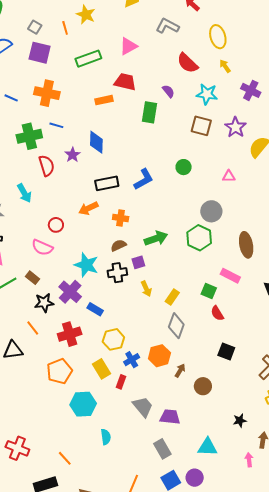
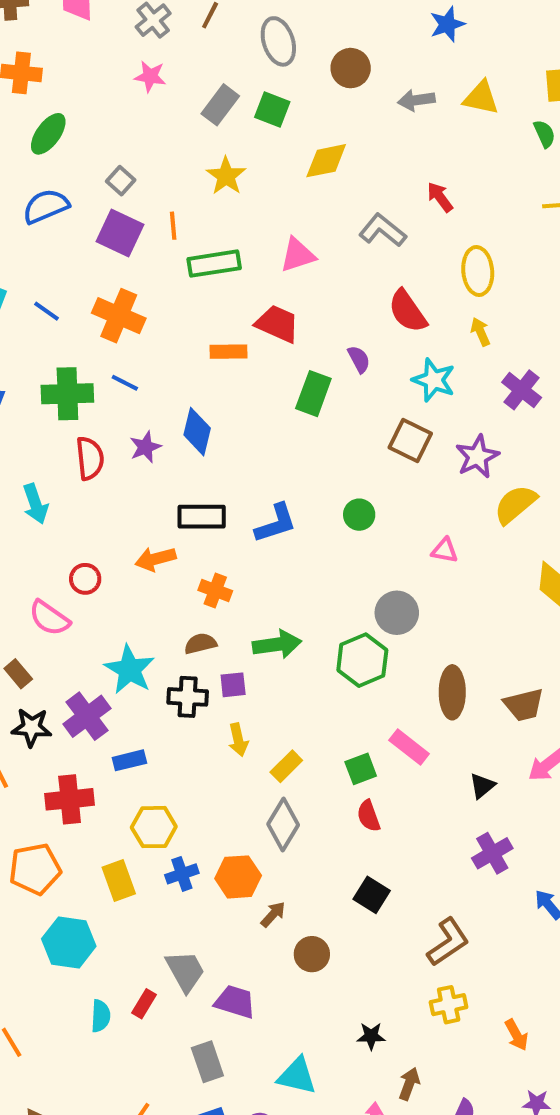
orange line: (65, 28) -> (173, 226), moved
green square: (209, 291) -> (361, 769), turned 35
blue rectangle: (95, 309) -> (129, 760), turned -56
red rectangle: (121, 382) -> (144, 1004), moved

